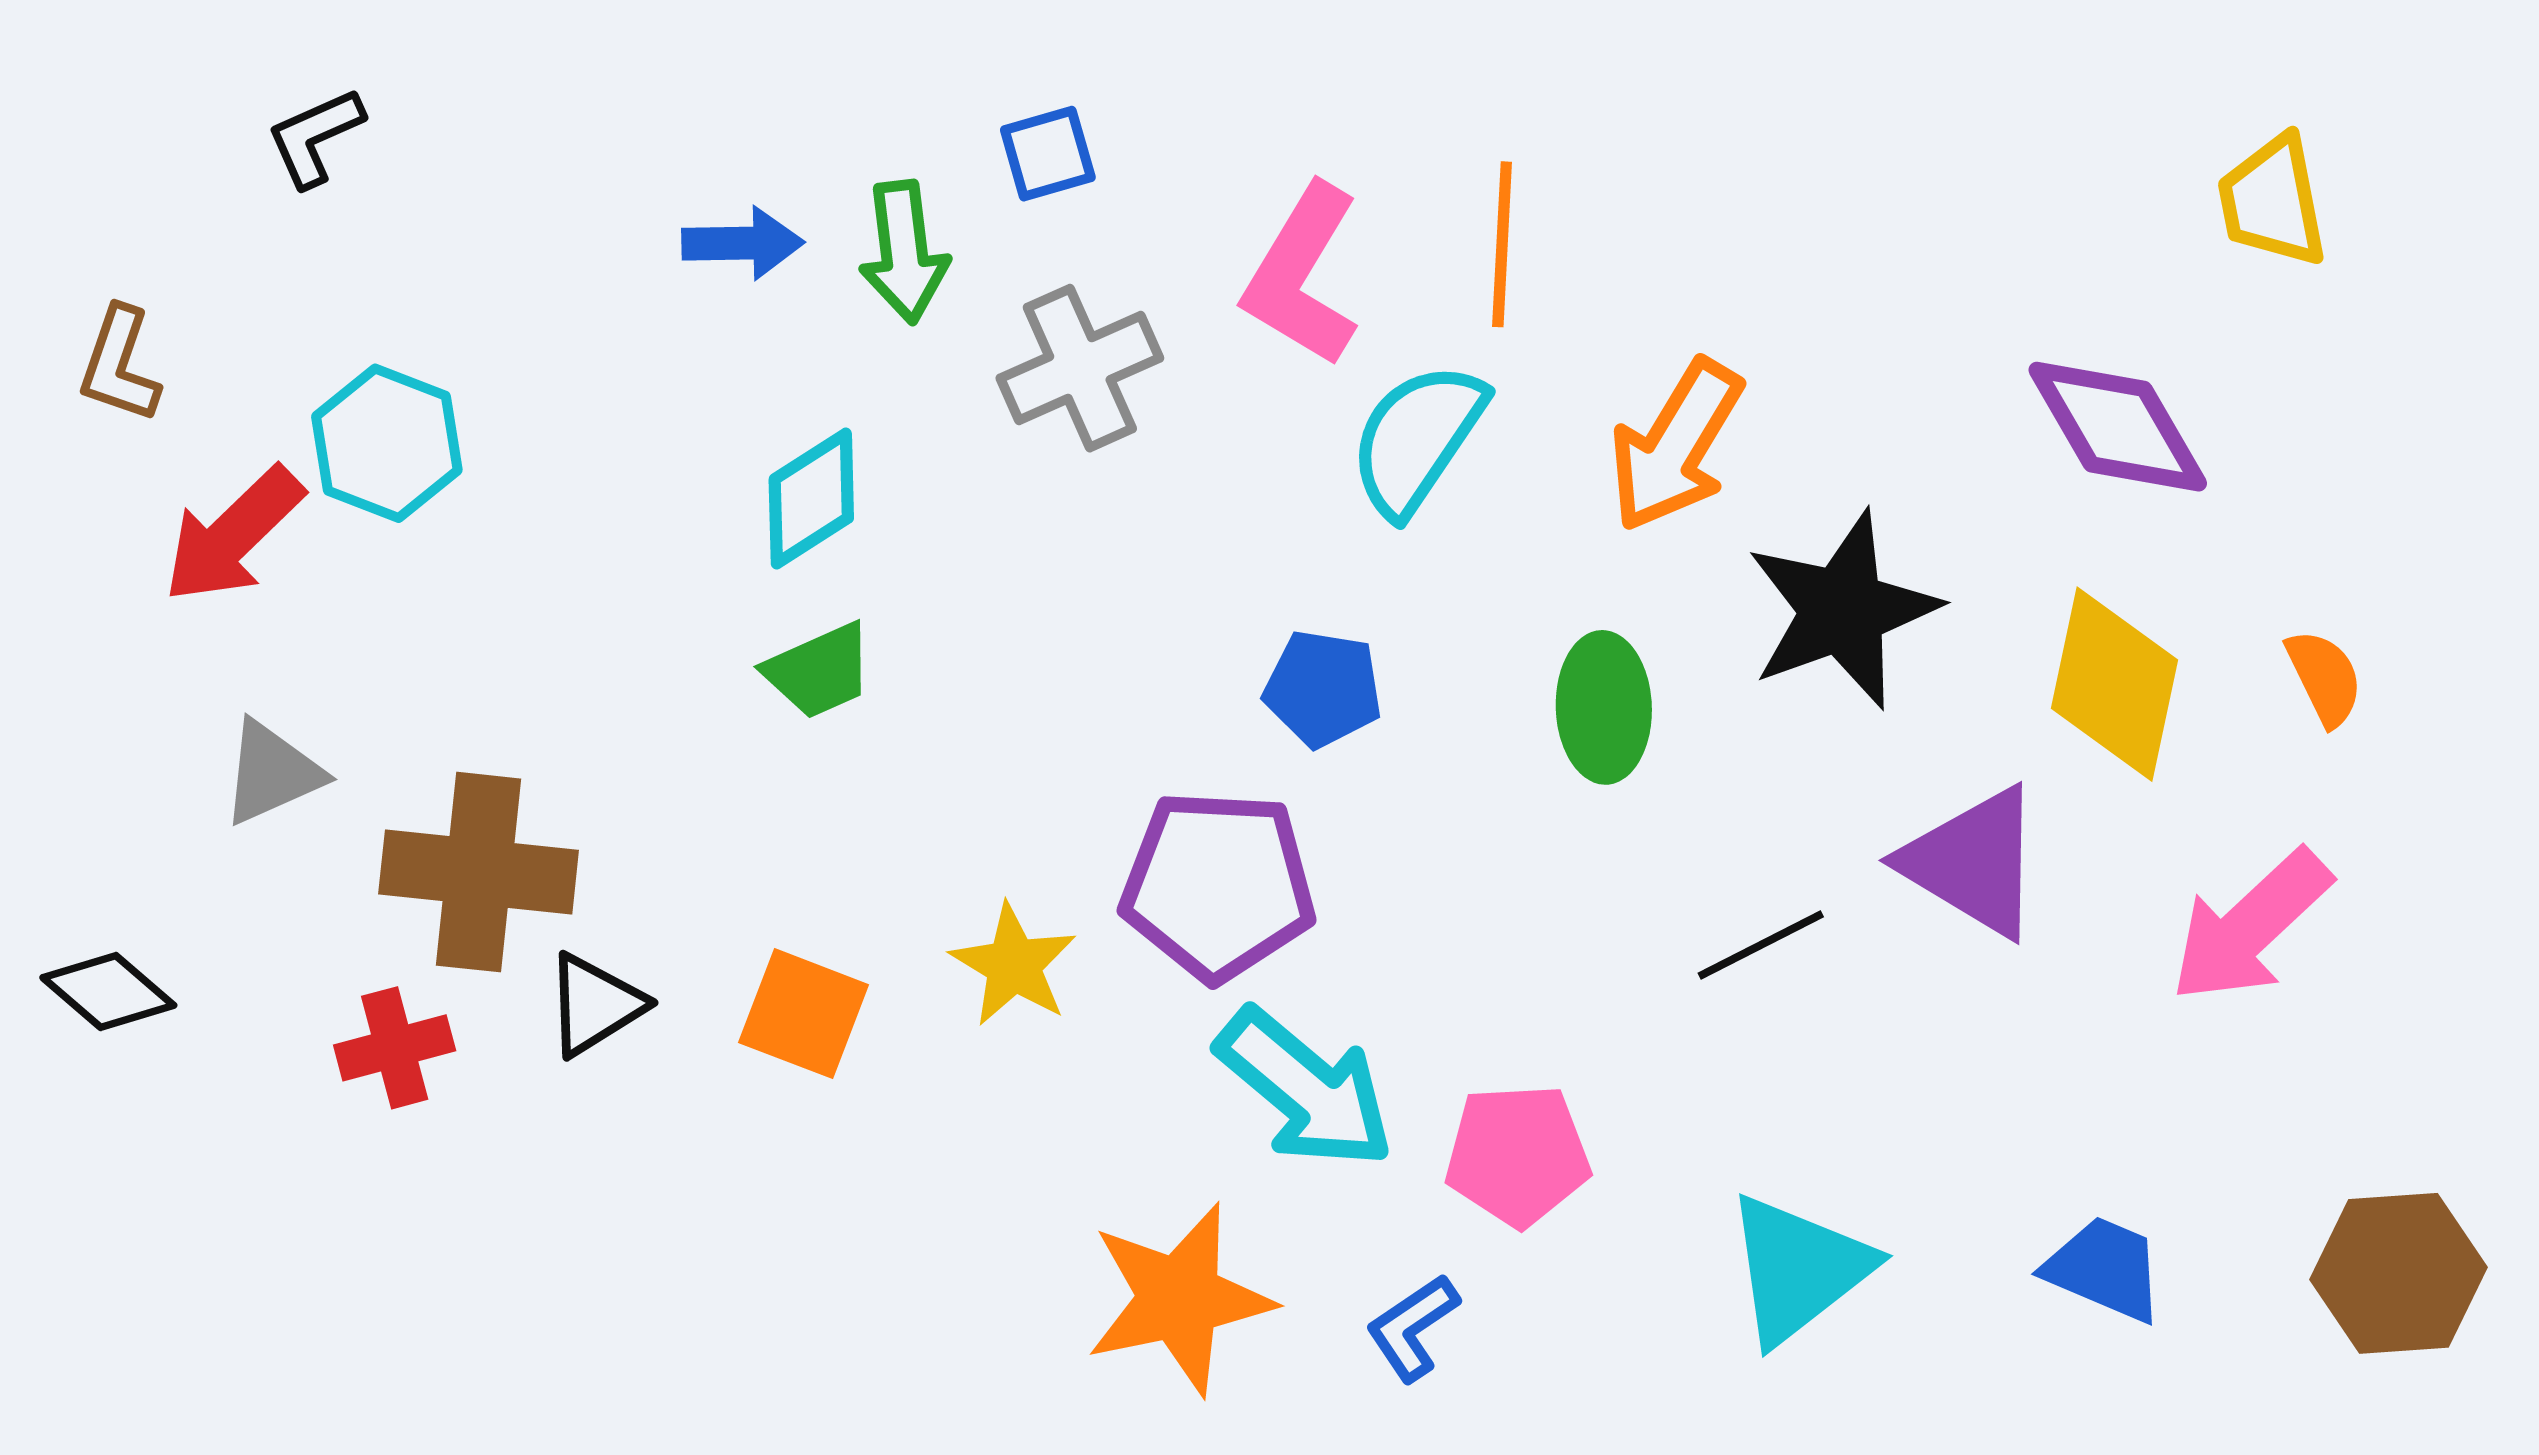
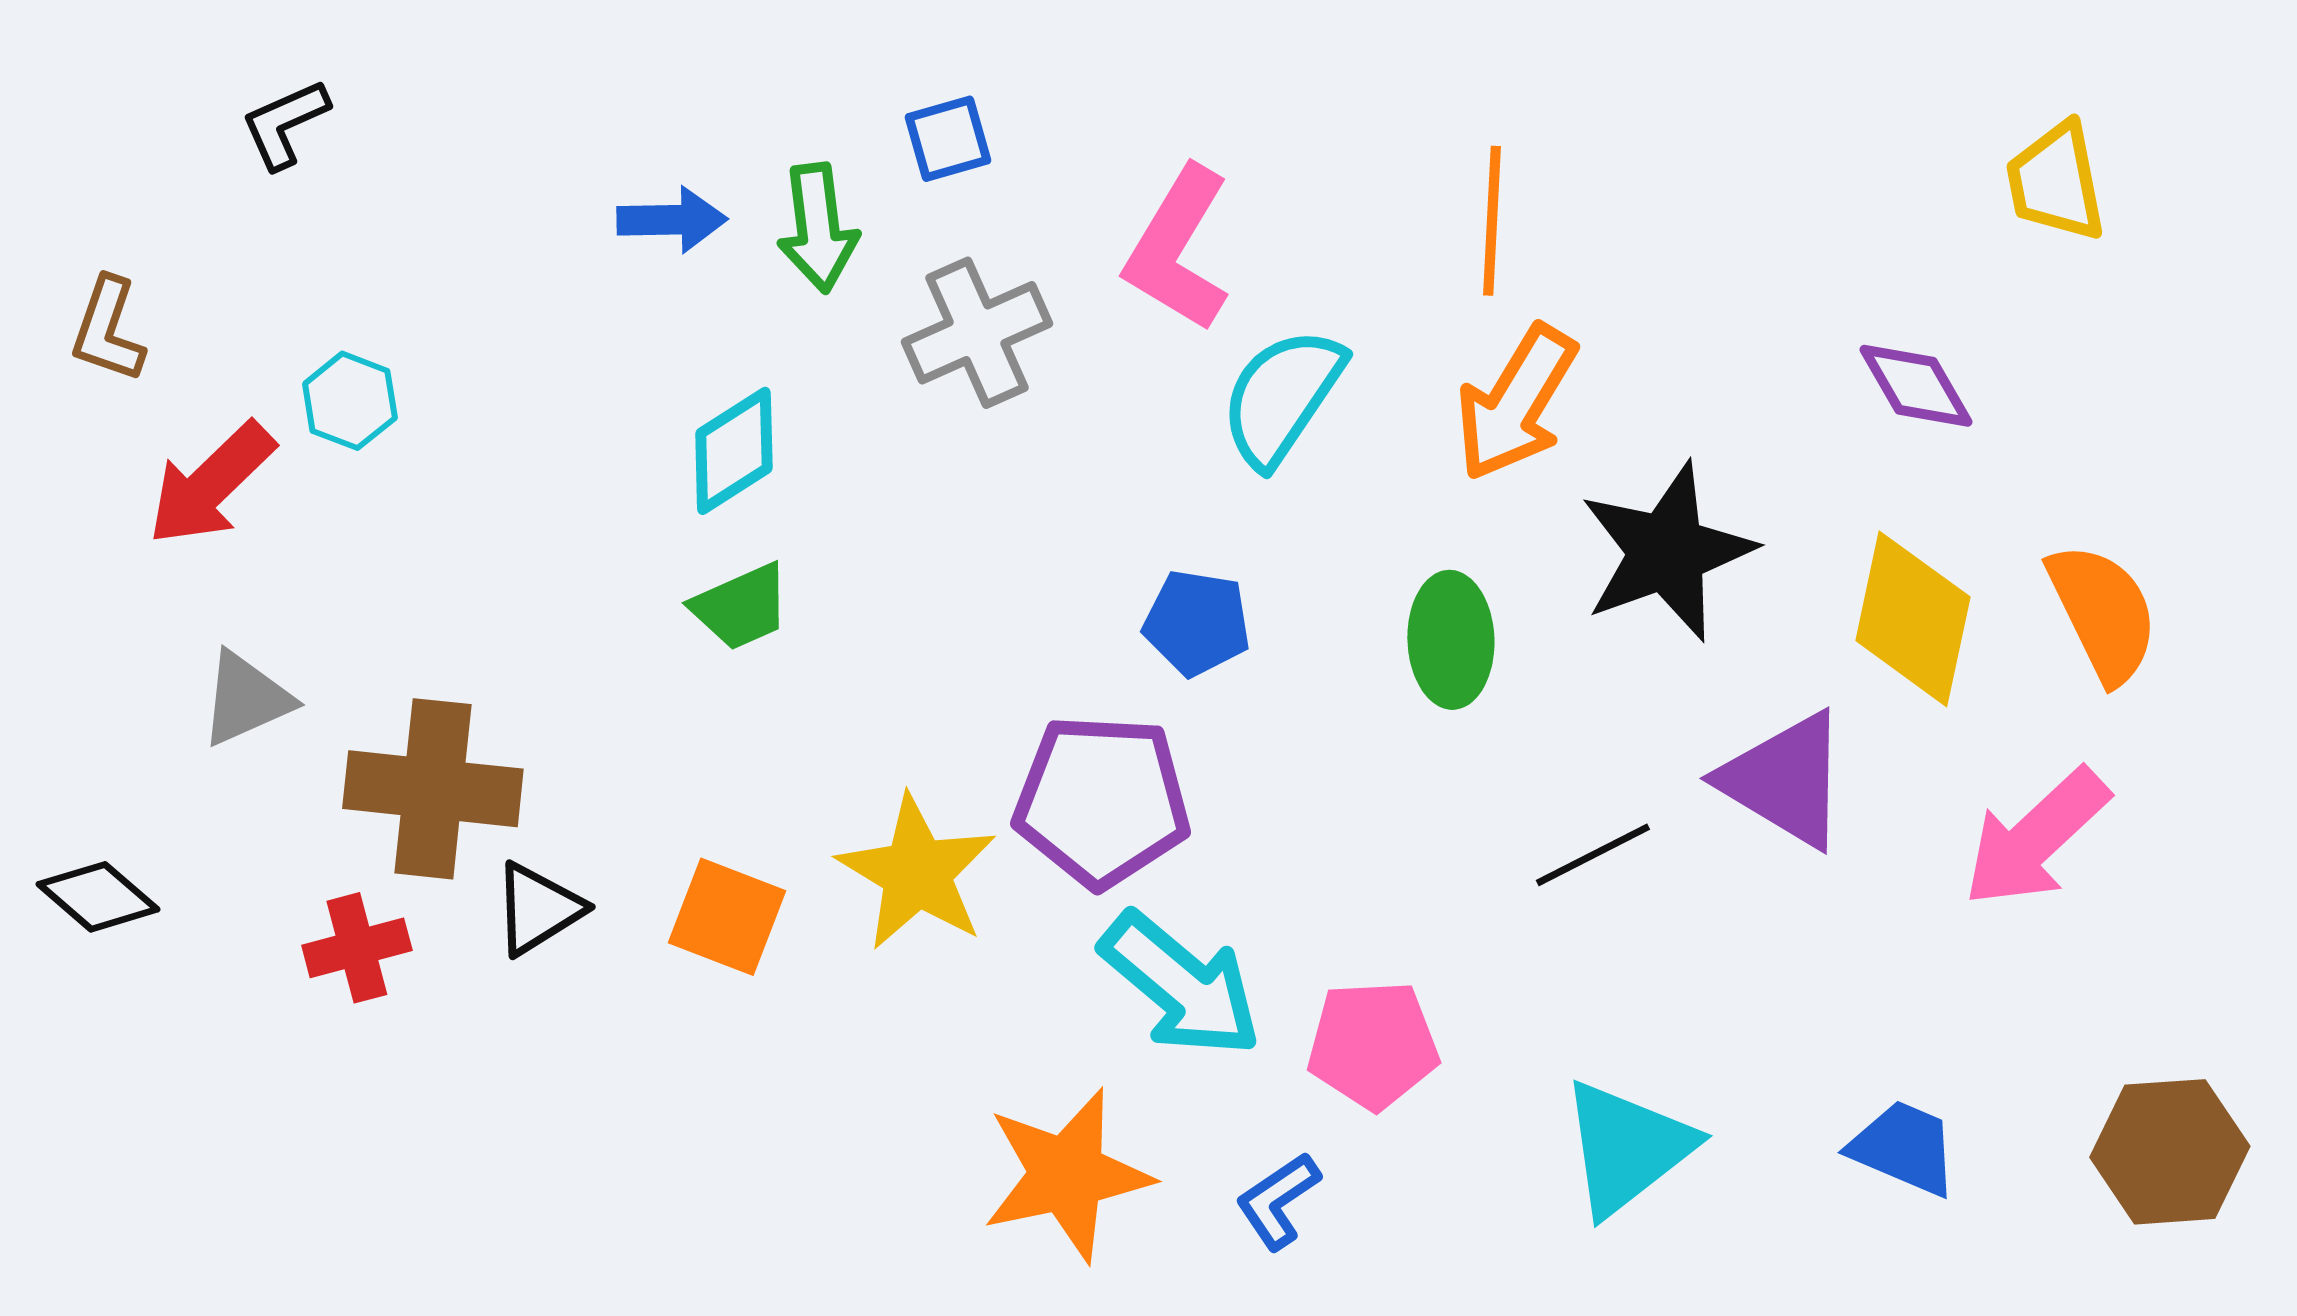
orange line: (1502, 244) -> (1492, 221), moved
purple diamond: (2118, 427) -> (1916, 386), size x0.7
cyan hexagon: (387, 443) -> (350, 401), size x0.7
orange semicircle: (2324, 678) -> (2103, 613), size x1.6
yellow star: (1014, 965) -> (917, 873), size x1.4

